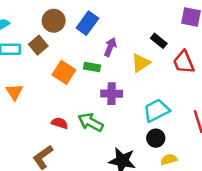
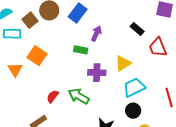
brown square: (38, 45) -> (30, 20), moved
yellow triangle: (141, 63) -> (123, 63), moved
orange square: (64, 72) -> (37, 56), moved
red semicircle: (60, 123) -> (53, 96), turned -72

